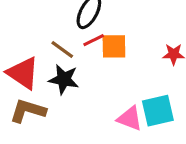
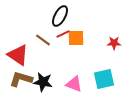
black star: (64, 79) -> (43, 82), moved
pink triangle: (130, 118) -> (74, 84), moved

